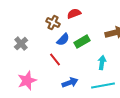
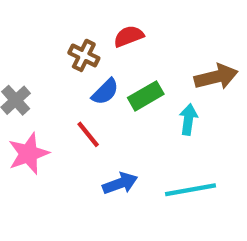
cyan arrow: (102, 63) -> (188, 119), moved
pink star: (27, 81) -> (28, 154), moved

